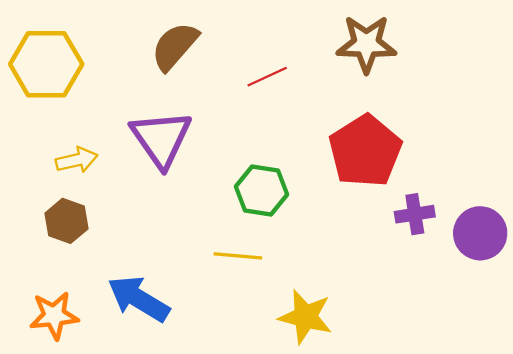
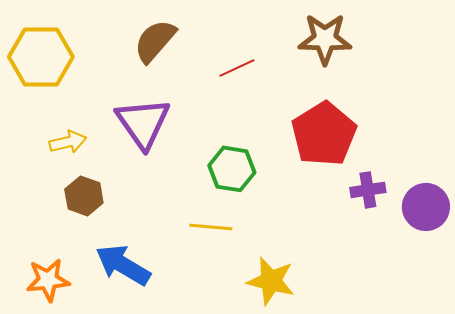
brown hexagon: (66, 221) -> (84, 196), moved

